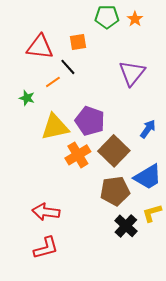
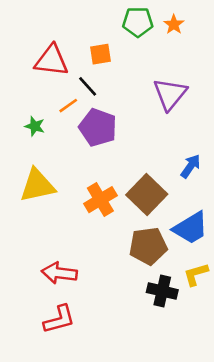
purple pentagon: (90, 121) -> (98, 127), moved
yellow triangle: (55, 127) -> (37, 185), moved
black cross: (126, 226) -> (162, 291), turned -30

